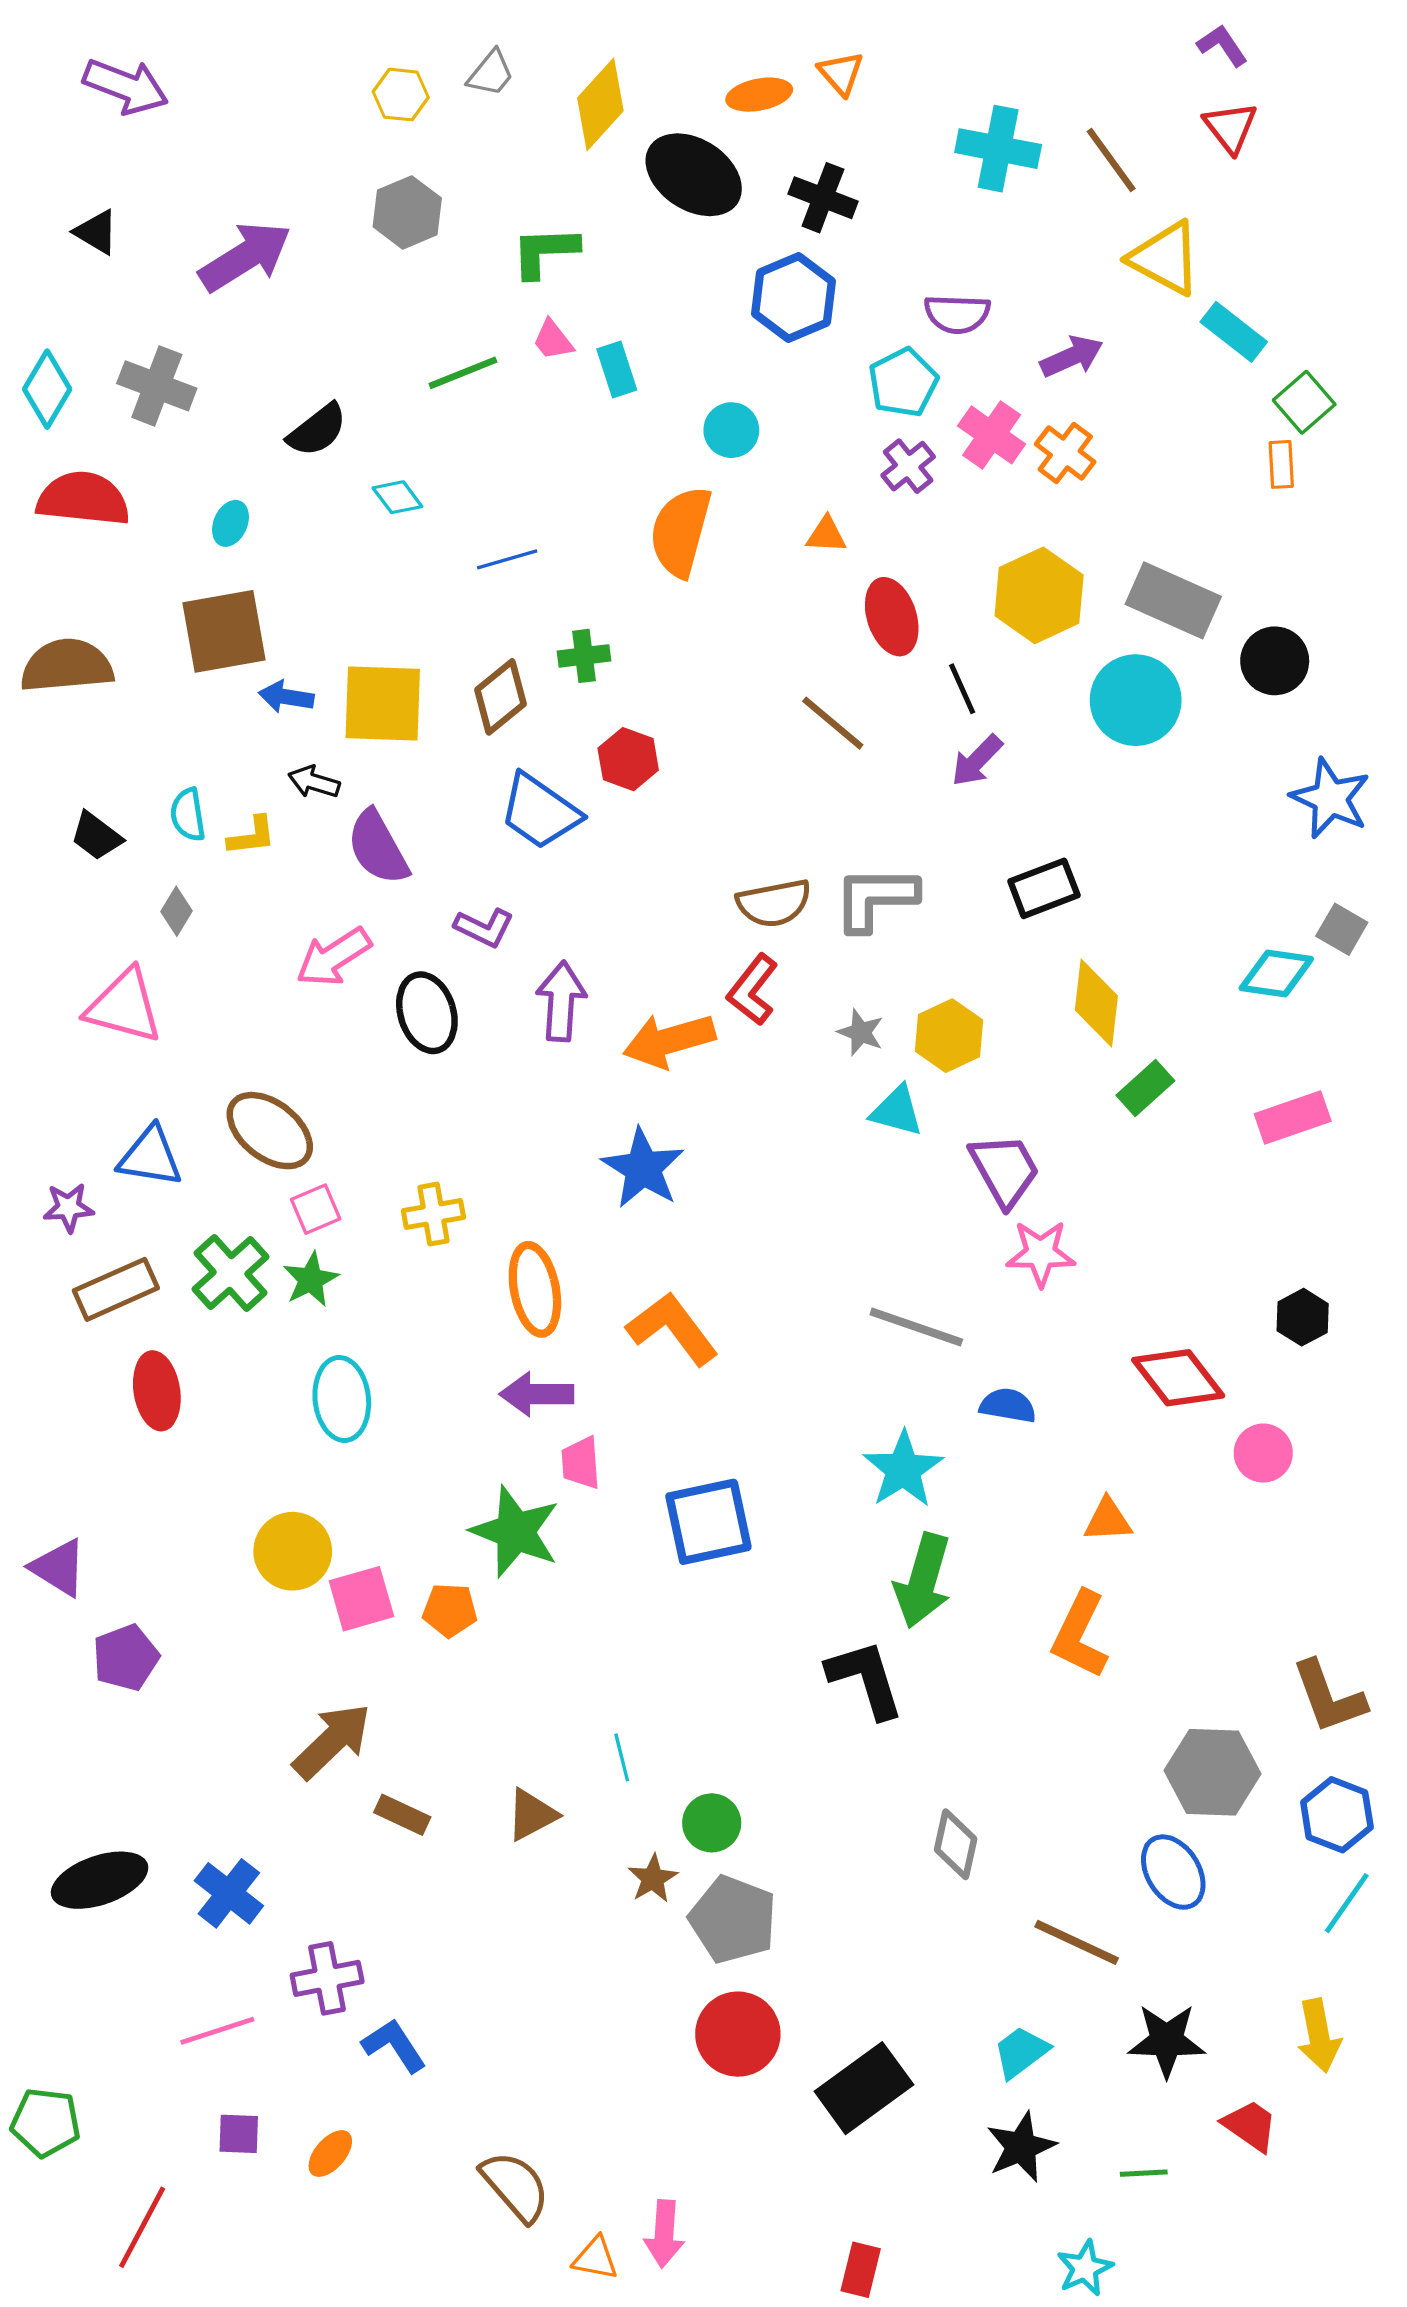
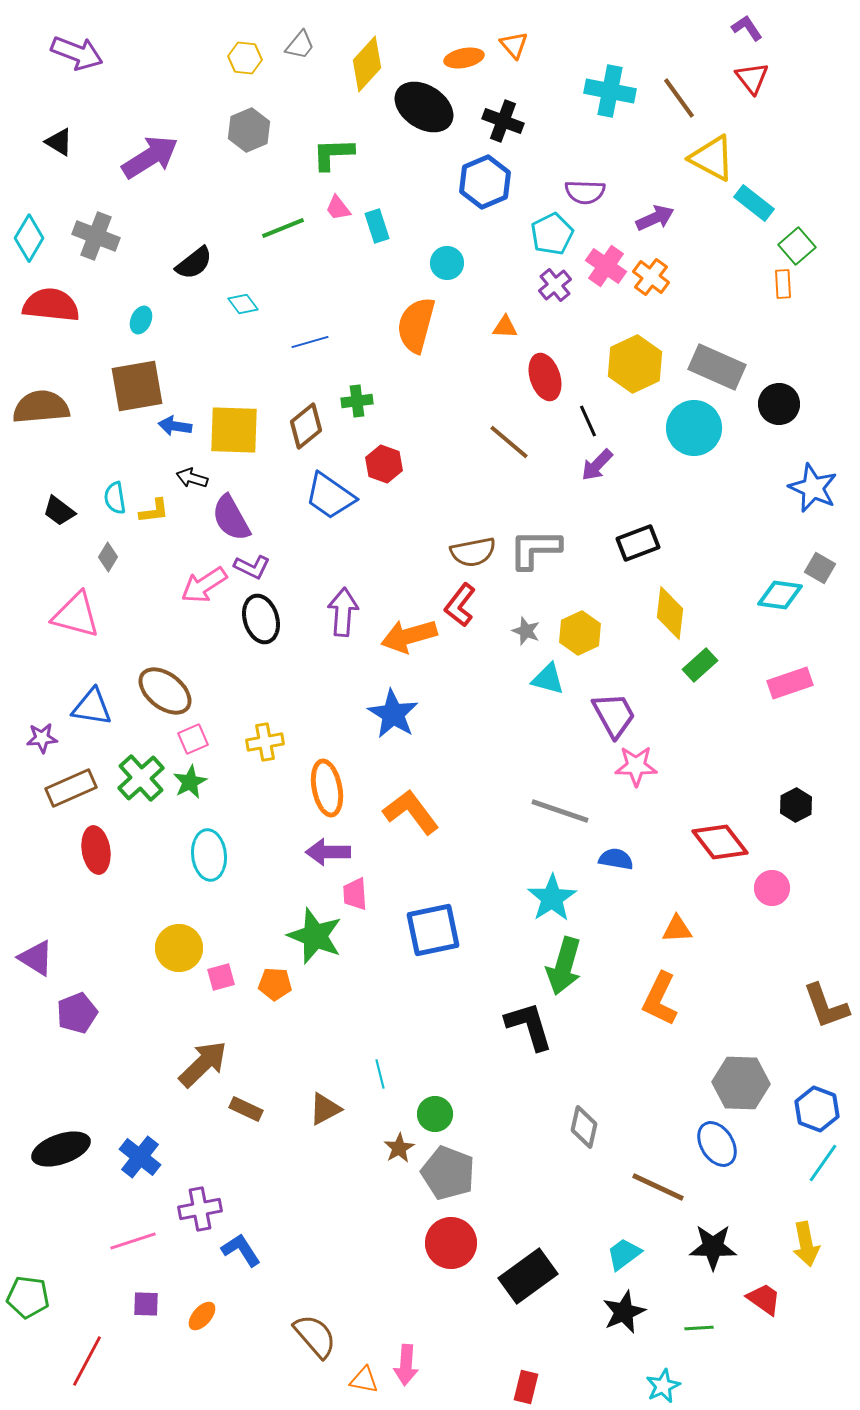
purple L-shape: (484, 928) -> (252, 567), moved
pink square: (361, 1599) -> (221, 977), size x0.7
brown L-shape: (1329, 1697) -> (826, 1006), moved

